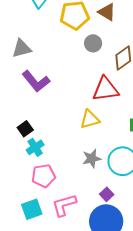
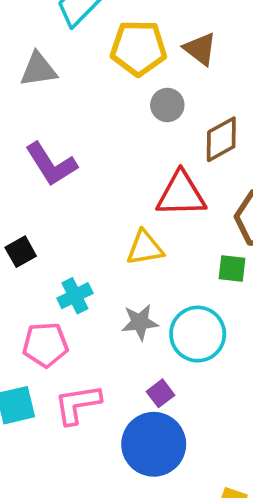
gray triangle: (22, 48) -> (38, 69), moved
cyan cross: (35, 147) -> (75, 296), moved

